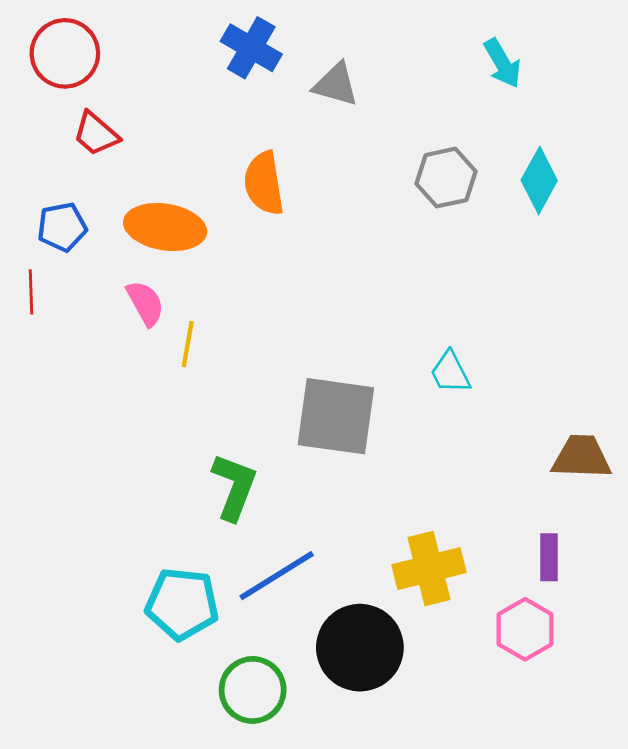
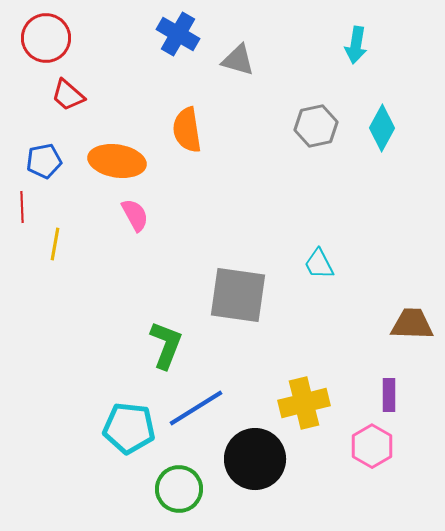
cyan arrow: (502, 63) -> (356, 45), turned 39
pink semicircle: (145, 303) -> (135, 215), moved
yellow line: (188, 344) -> (55, 244), moved

